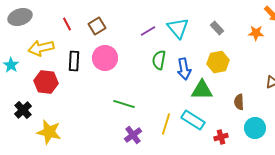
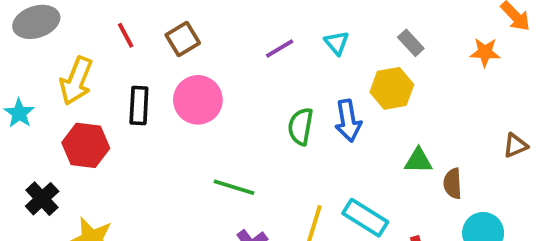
cyan triangle: (178, 28) -> (337, 43), size x0.6
yellow arrow: (41, 48) -> (76, 81), turned -55
green semicircle: (159, 60) -> (301, 126), moved
yellow hexagon: (218, 62) -> (392, 88), moved
green triangle: (202, 90) -> (418, 161), moved, size x0.7

